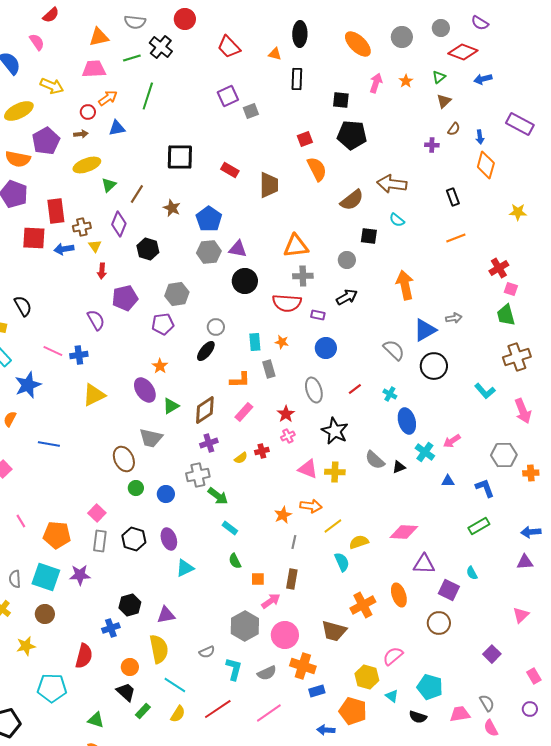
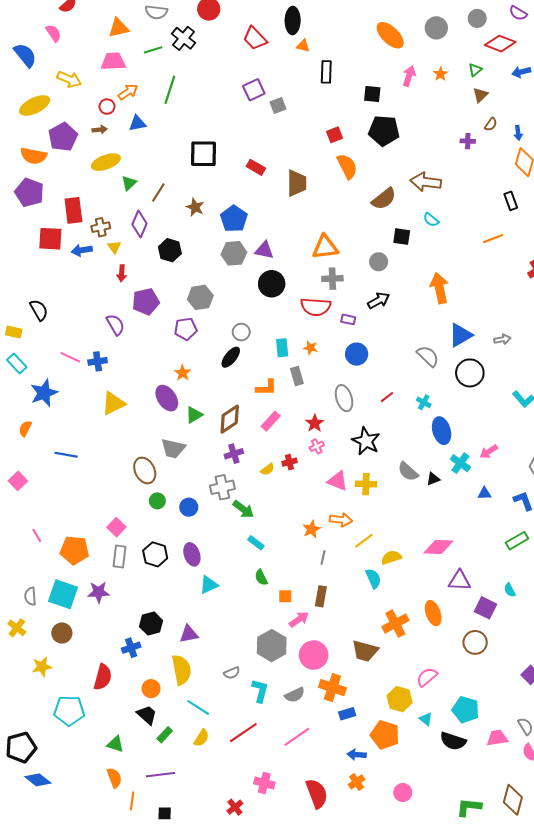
black ellipse: (300, 34) -> (293, 21), moved
black rectangle: (453, 197) -> (511, 201), moved
gray arrow: (454, 318) -> (502, 339), moved
black semicircle: (418, 717) -> (453, 741), size x1.4

